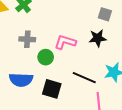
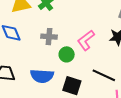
pink L-shape: (65, 42) -> (86, 40), turned -55

